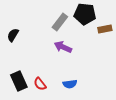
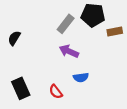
red semicircle: (40, 84) -> (56, 92), moved
blue semicircle: (70, 84) -> (81, 77), moved

